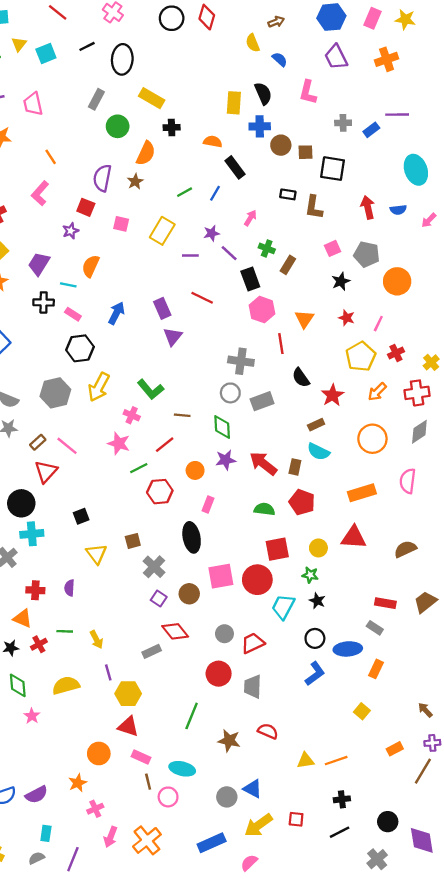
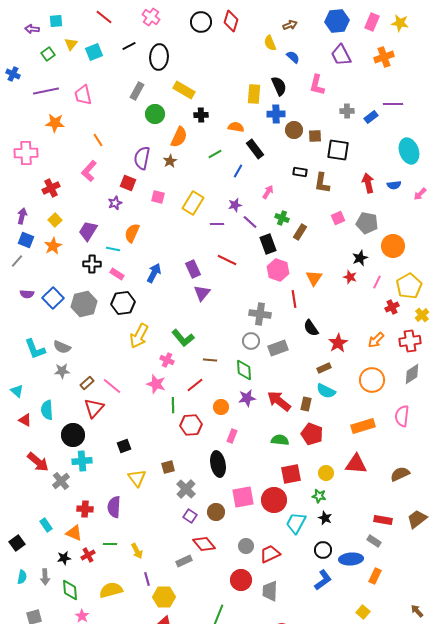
green line: (185, 192) -> (215, 154), moved
black star: (341, 281) -> (360, 258), moved
yellow pentagon: (361, 357) -> (409, 286), moved
gray hexagon: (55, 393) -> (84, 304), moved
green line: (139, 468) -> (173, 405), turned -63
purple semicircle: (69, 588) -> (114, 507), size x1.5

